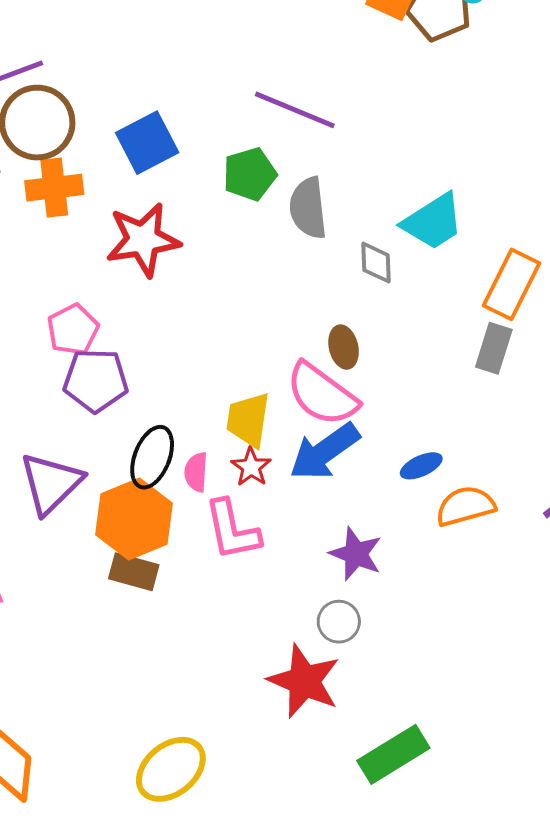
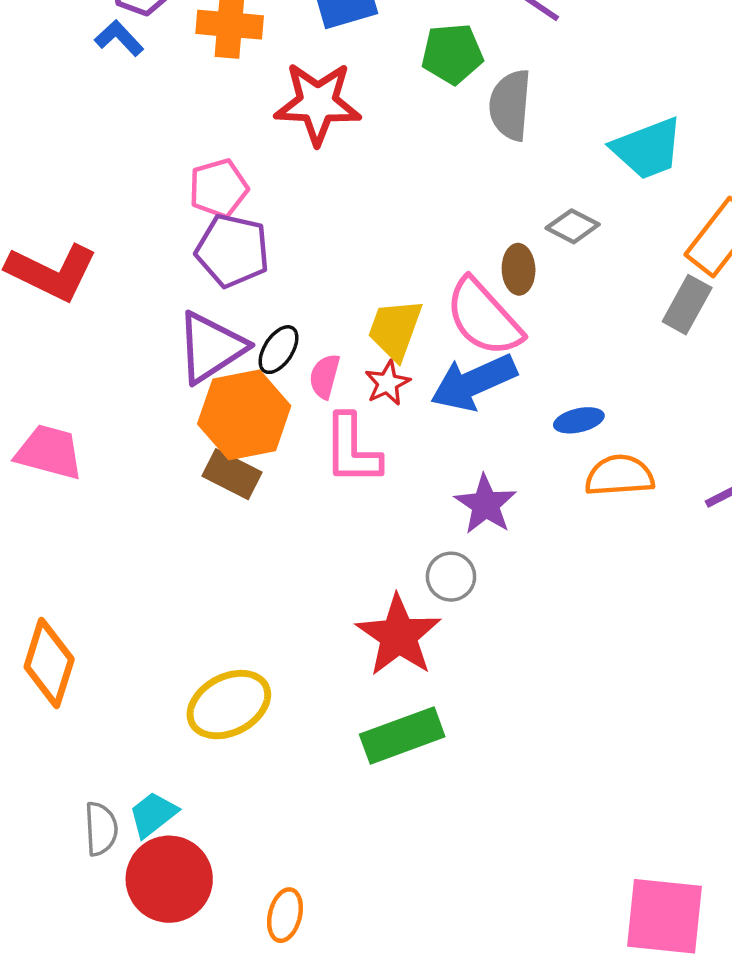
gray diamond: (376, 263) -> (573, 226), moved, turned -72
black ellipse: (152, 457) -> (278, 350), size x0.7
purple triangle: (51, 483) -> (211, 347), moved
green rectangle: (393, 754) -> (402, 736), moved

